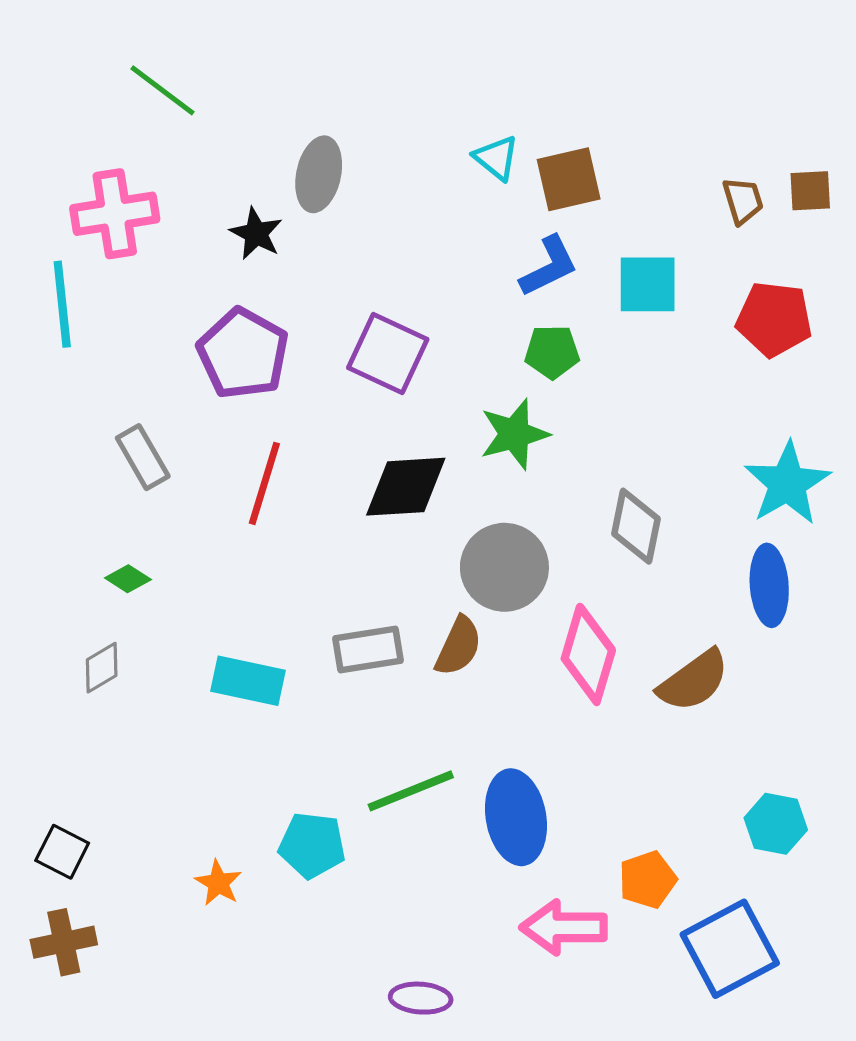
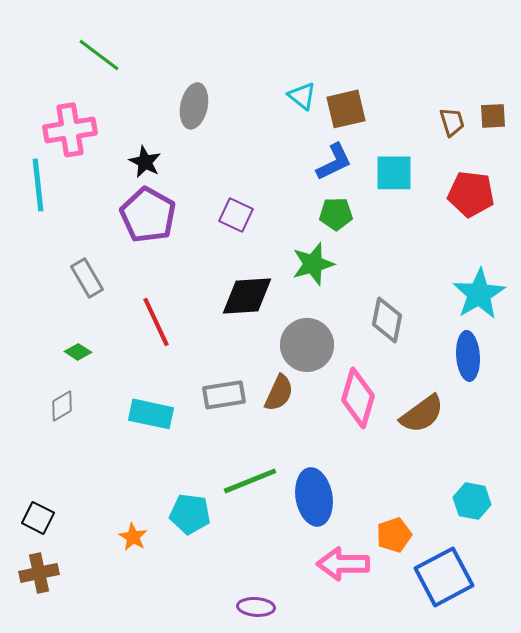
black star: (256, 233) -> (145, 162), moved
purple square: (388, 354) -> (236, 215), size x0.7
red line: (264, 483) -> (156, 322), moved, turned -42

